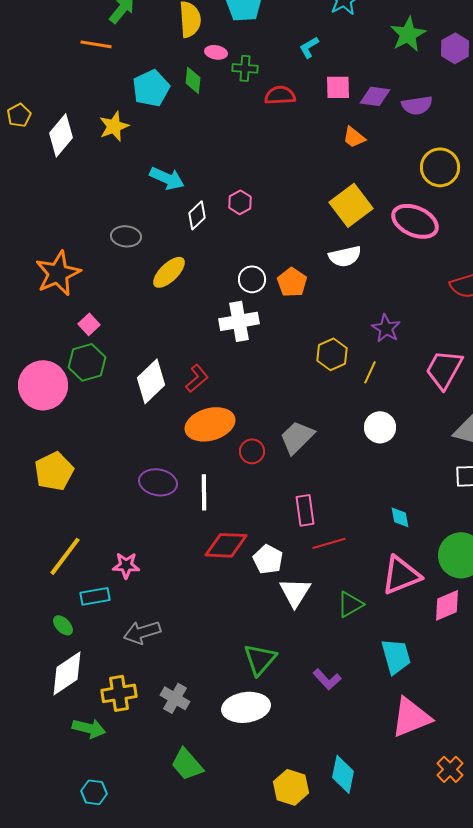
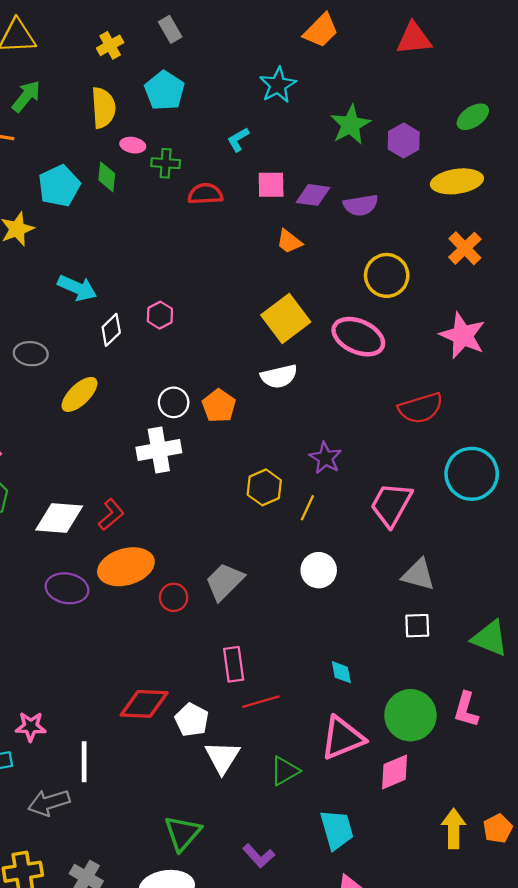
white diamond: (151, 381) -> (59, 518), turned 48
purple ellipse: (158, 482) -> (67, 588), moved
white line: (204, 492) -> (84, 762), moved

